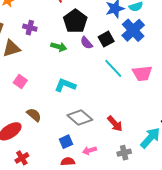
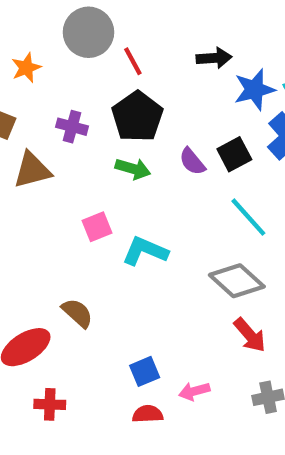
black pentagon: (75, 21) -> (137, 117), moved
pink square: (20, 81) -> (97, 227), moved, turned 32
gray diamond: (80, 118) -> (237, 281), moved
red cross: (22, 158) -> (50, 404), turned 32

